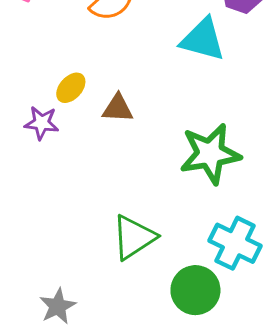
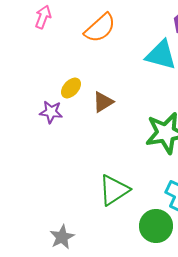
brown triangle: (118, 108) -> (103, 102), turned -35

